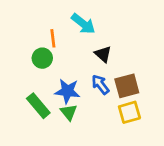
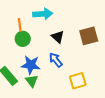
cyan arrow: (83, 24) -> (43, 14), turned -42
green circle: (42, 58) -> (23, 39), moved
brown square: (127, 86) -> (89, 36), moved

